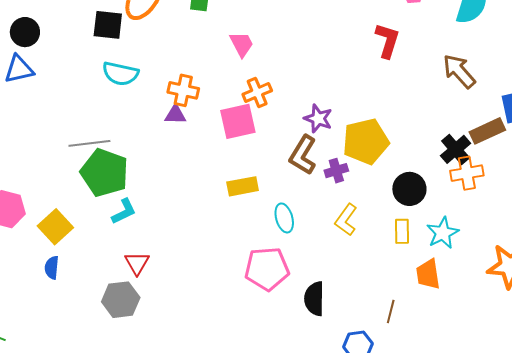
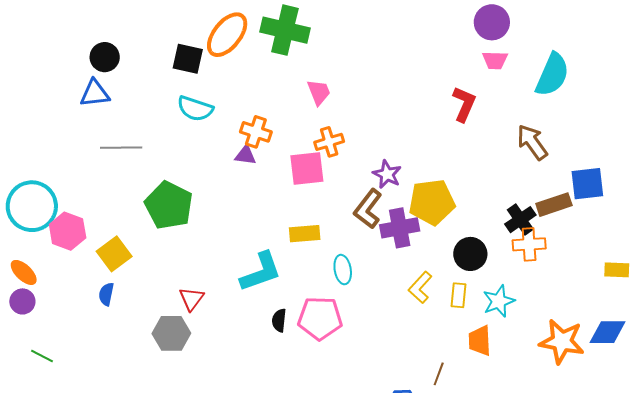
gray line: (89, 143) -> (121, 148), moved
purple cross: (336, 171) -> (400, 228), size x1.6
cyan L-shape: (124, 211) -> (261, 272), moved, size x1.6
yellow L-shape: (346, 220) -> (420, 287), moved
black semicircle: (314, 299) -> (279, 320), moved, size x0.7

